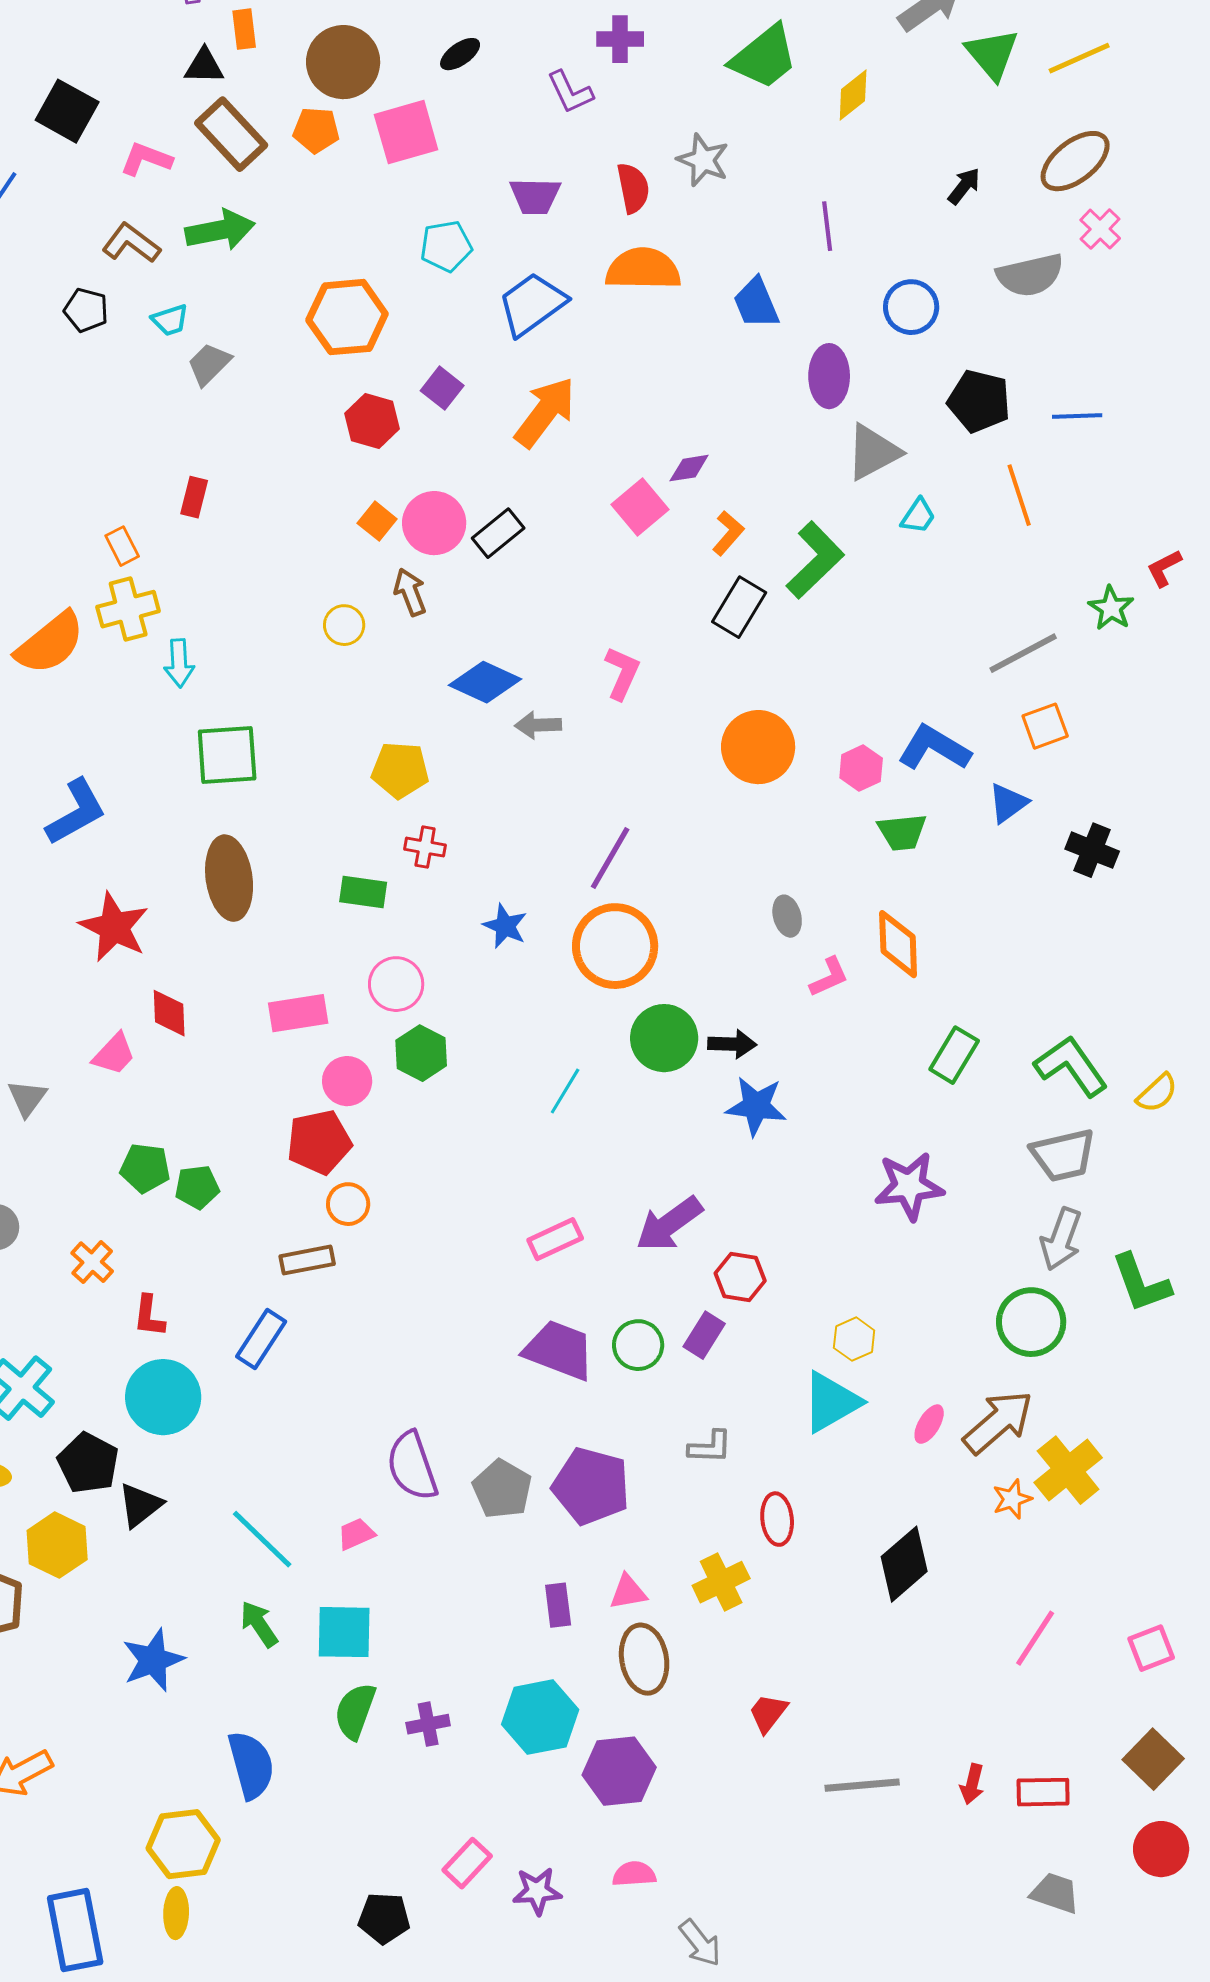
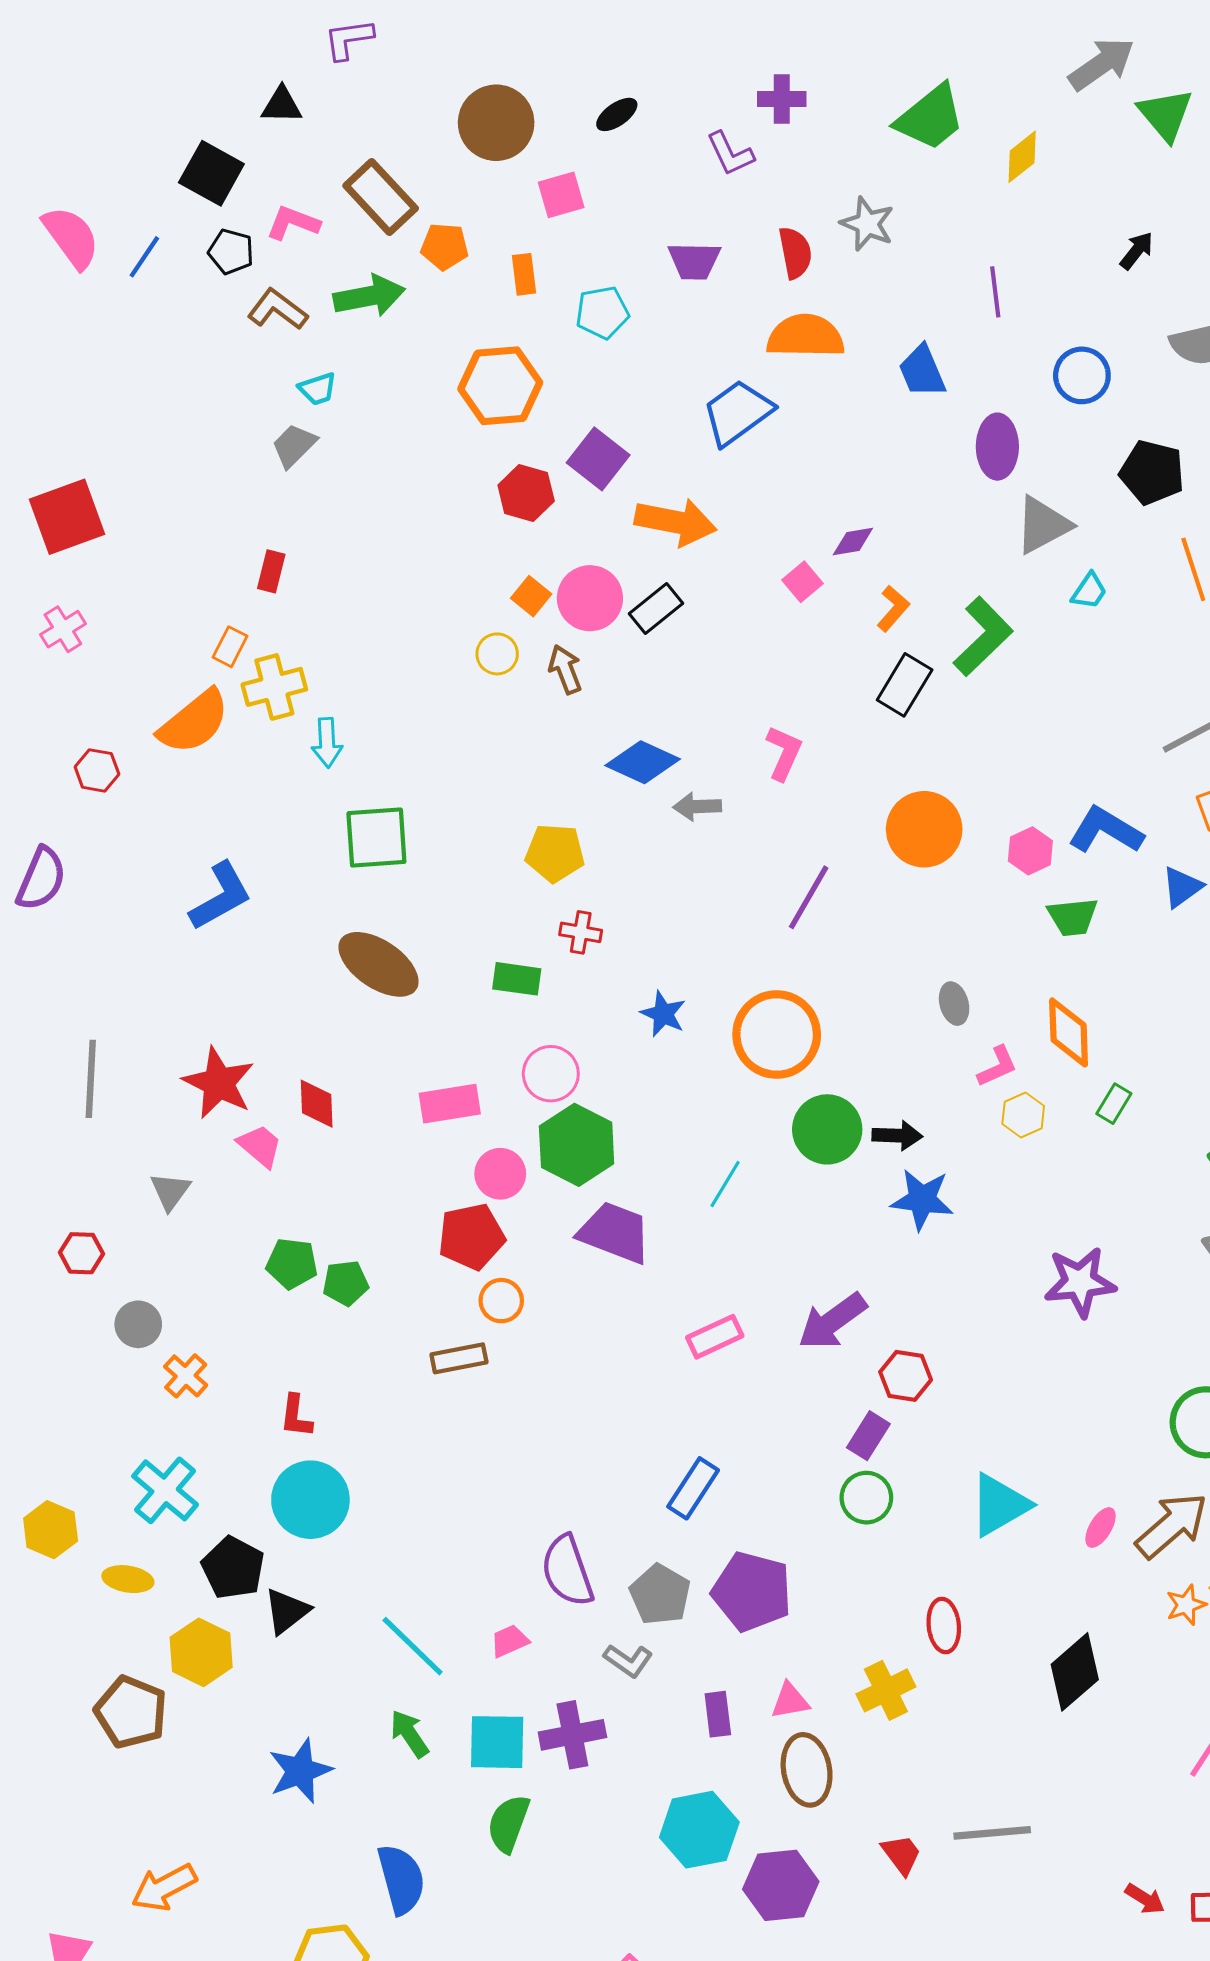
orange rectangle: (244, 29) -> (524, 274), moved
black triangle: (204, 66) -> (282, 105), moved
orange pentagon: (316, 130) -> (445, 247), moved
pink square: (406, 132) -> (561, 195), size x0.7
blue trapezoid: (532, 304) -> (737, 413), moved
black pentagon: (86, 310) -> (231, 252), moved
gray trapezoid: (209, 364) -> (294, 446), moved
purple square: (442, 388) -> (598, 459), size x1.4
orange arrow: (545, 412) -> (676, 522), moved, turned 64
red rectangle: (194, 497) -> (271, 571), moved
pink square: (640, 507) -> (802, 582), size x0.7
orange rectangle: (122, 546) -> (230, 647), moved, turned 54
yellow circle: (344, 625) -> (497, 654), moved
purple line: (610, 858) -> (809, 897), moved
brown ellipse: (229, 878) -> (379, 964), turned -48
red star: (114, 927) -> (219, 1083), moved
green hexagon: (421, 1053) -> (577, 1145), size x1.4
pink trapezoid: (114, 1054) -> (260, 1146), turned -93
green rectangle: (954, 1055) -> (1114, 1104), moved, size x0.7
orange cross: (92, 1262) -> (186, 1376), moved
blue rectangle: (261, 1339) -> (693, 1488), moved
yellow hexagon: (854, 1339) -> (1023, 1115), moved
green circle: (638, 1345) -> (866, 1498), moved
purple trapezoid: (559, 1350) -> (615, 1233), moved
gray L-shape: (710, 1447) -> (628, 1661), moved, turned 33
red trapezoid: (768, 1713) -> (901, 1854), moved, turned 105
purple cross: (428, 1724) -> (572, 1735), moved, size x1.5
red arrow: (972, 1784) -> (1145, 1899), turned -72
gray line: (862, 1785) -> (992, 1833), moved

